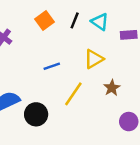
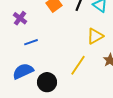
blue line: (52, 66) -> (31, 42), moved

